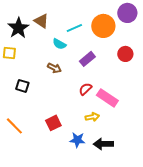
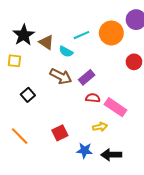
brown triangle: (41, 21) -> (46, 42), moved
purple rectangle: (87, 59) -> (87, 77), moved
brown arrow: (54, 68) -> (61, 76), size x1.5
black square: (22, 86) -> (28, 95), turned 32
red semicircle: (85, 89) -> (93, 98), turned 48

